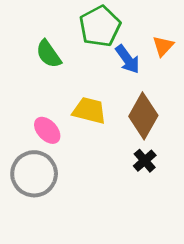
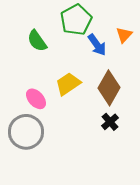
yellow trapezoid: (89, 111) -> (68, 84), turned -48

